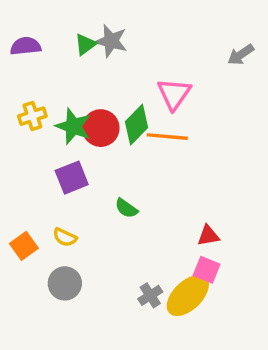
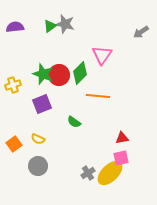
yellow cross: (32, 116) -> (13, 85), moved
orange line: (167, 137) -> (98, 96), moved
pink square: (207, 270) -> (121, 158), turned -35

